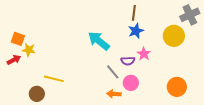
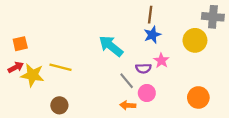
gray cross: (190, 15) -> (213, 17), turned 30
orange square: (18, 39) -> (20, 44), turned -32
yellow star: (29, 50) -> (32, 75), moved, size x1.5
yellow line: (54, 79) -> (61, 67), moved
brown circle: (37, 94) -> (59, 105), moved

